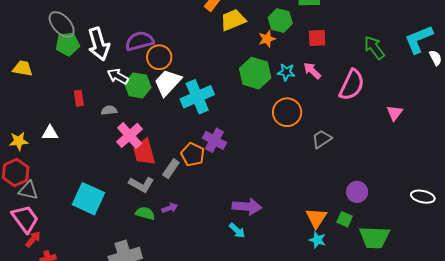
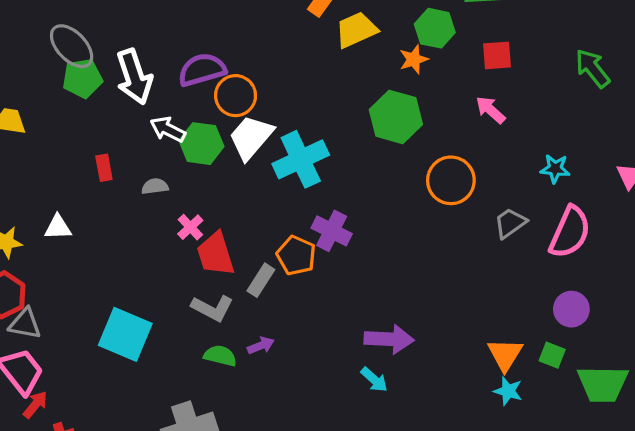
cyan star: (286, 72) -> (555, 169), moved
pink semicircle: (352, 85) -> (570, 232), moved
pink cross: (130, 135) -> (190, 227), size x0.6

